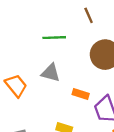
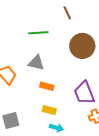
orange rectangle: (81, 94) -> (47, 86), moved

